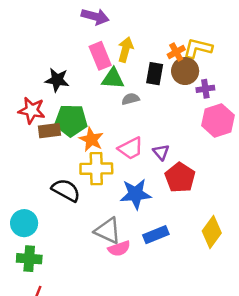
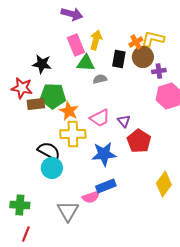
cyan circle: (24, 223) -> (52, 168), moved
gray triangle: (108, 231) -> (68, 211), moved, turned 35
blue rectangle: (156, 235) -> (106, 186), moved

